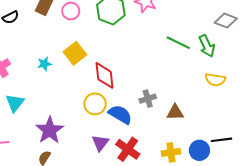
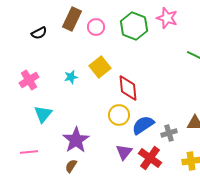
gray cross: (148, 99) -> (169, 133), moved
blue semicircle: (120, 114) -> (143, 125), turned -65

